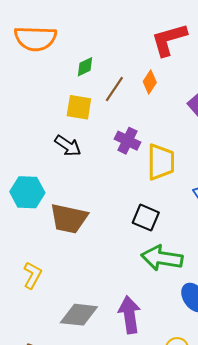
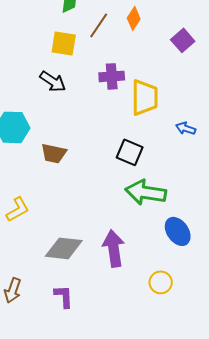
purple cross: (127, 141) -> (112, 76), turned -30
brown trapezoid: (69, 219) -> (54, 153), size x0.7
yellow L-shape: (32, 275) -> (18, 209), turned 32

